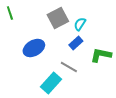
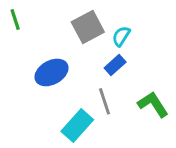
green L-shape: (101, 55) -> (153, 104), moved, turned 45
gray line: (69, 67) -> (105, 101), turned 42

